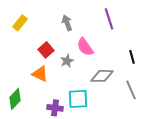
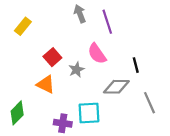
purple line: (109, 19) -> (107, 22), moved
gray arrow: (67, 23) -> (80, 14), moved
black line: (132, 57) -> (136, 65), moved

